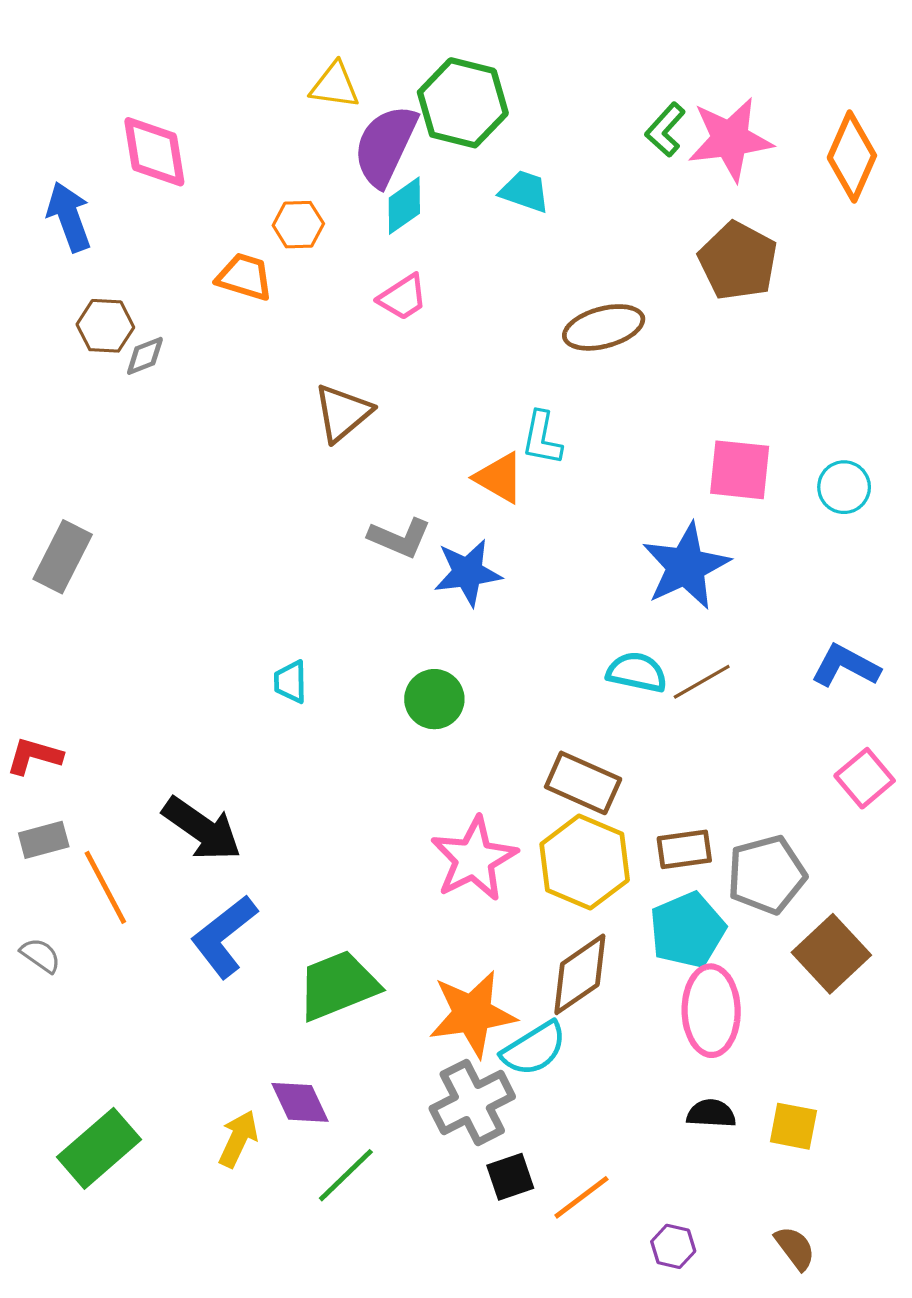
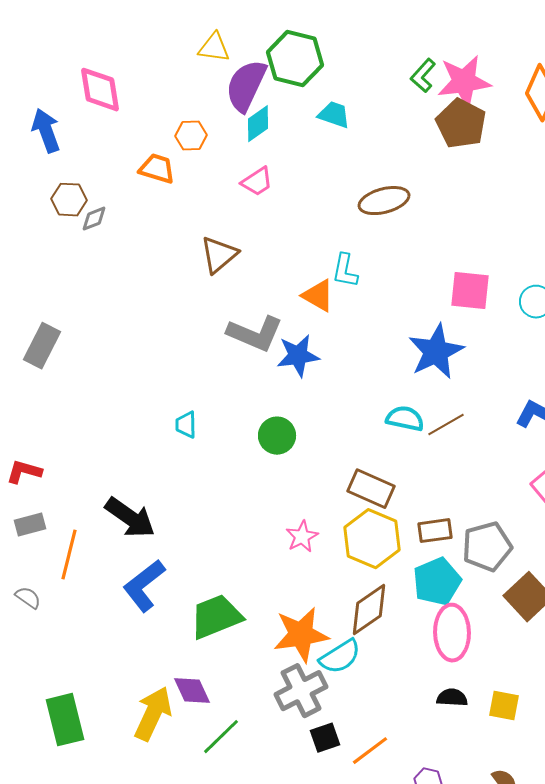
brown pentagon: (738, 261) -> (461, 124), moved
gray L-shape: (400, 538) -> (255, 334), size x1.4
pink star: (474, 859) -> (302, 537), size x0.6
orange line: (105, 887) -> (69, 555), turned 42
yellow arrow: (238, 1139) -> (153, 714), size x1.5
green rectangle: (99, 1148) -> (65, 720), turned -63

